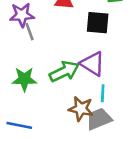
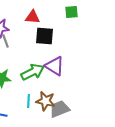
black square: (98, 23) -> (44, 36), moved
cyan line: (103, 93) -> (28, 101), moved

